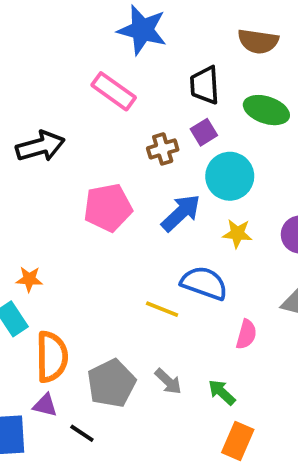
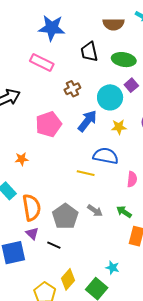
purple square: (204, 132) -> (131, 85), moved
orange star: (29, 279) -> (22, 159), moved
purple triangle: (45, 405) -> (32, 233), turned 40

